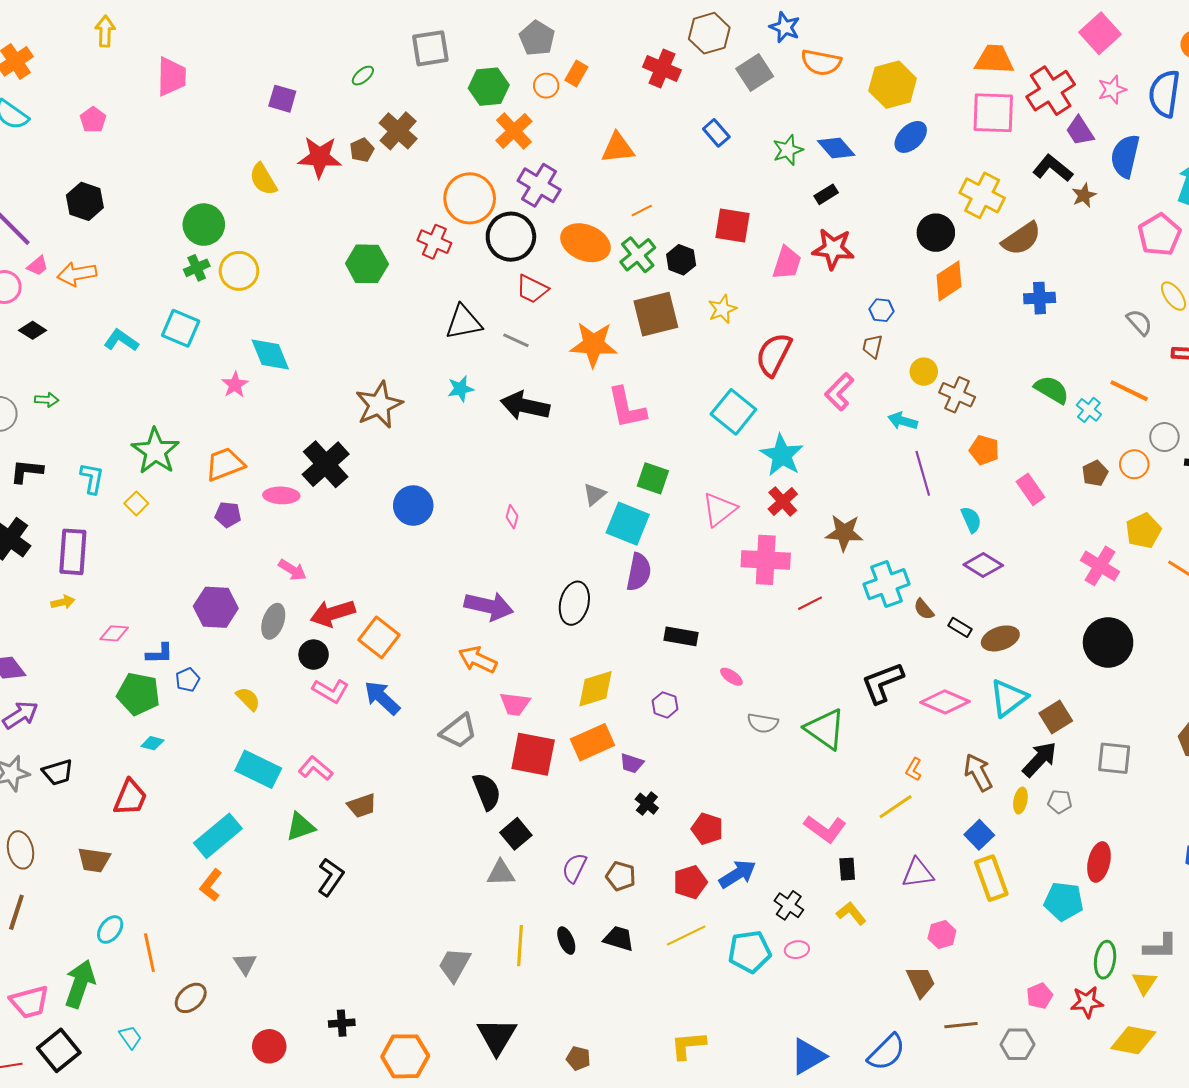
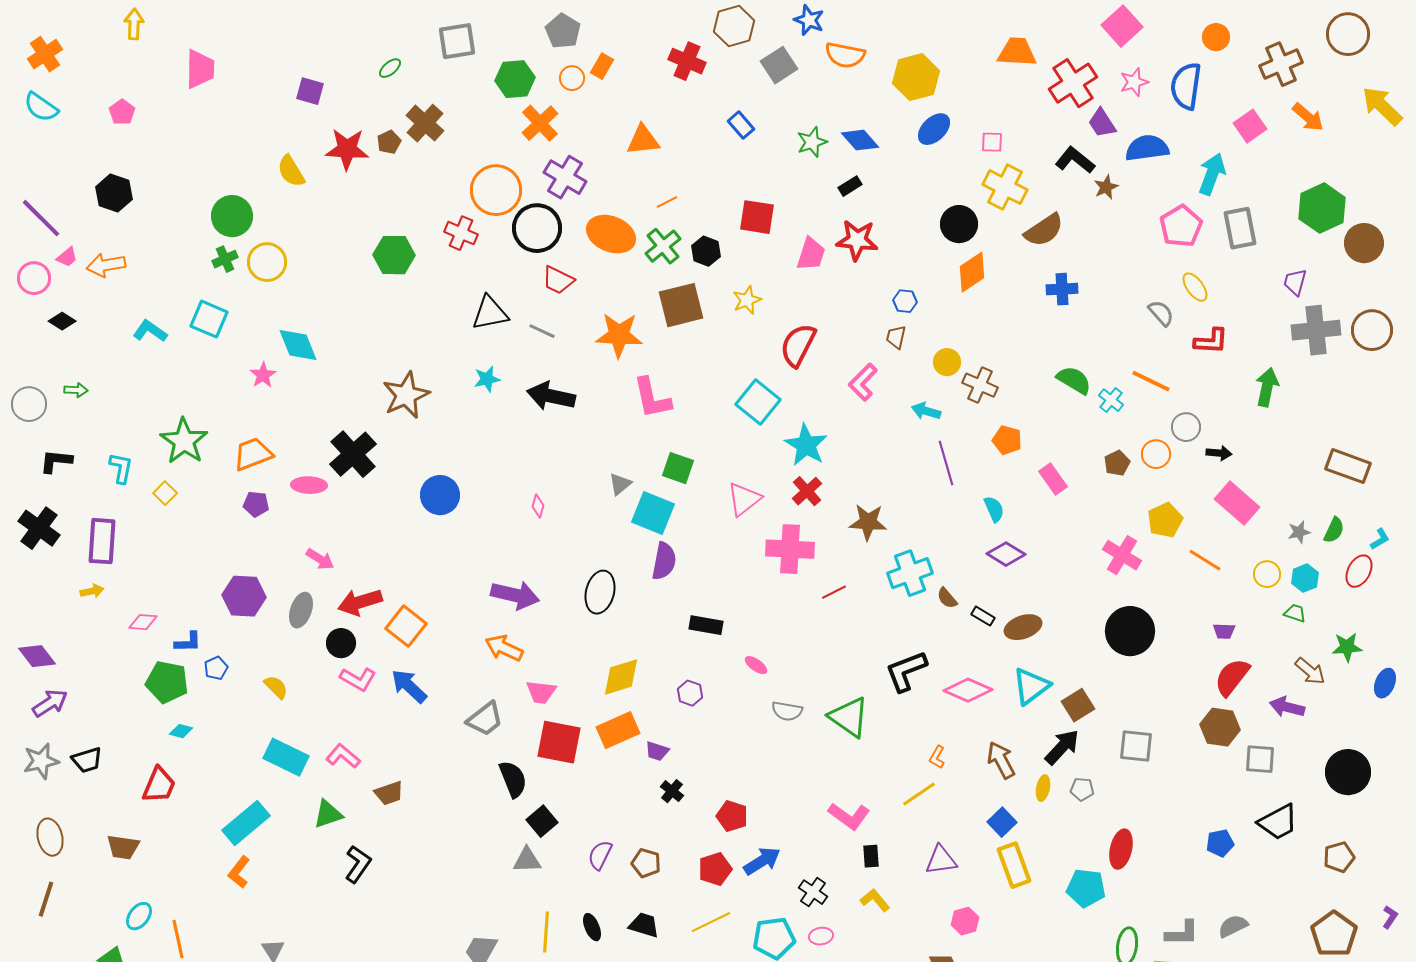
pink square: (993, 113) -> (992, 142), moved, size x0.5
blue semicircle: (1125, 156) -> (1147, 148), turned 69

